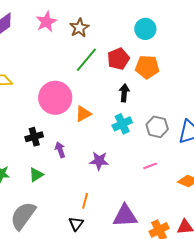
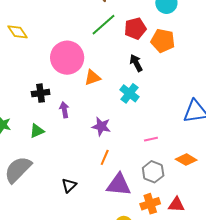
black arrow: (124, 93) -> (136, 63), turned -42
cyan cross: (122, 124) -> (129, 93), turned -36
gray hexagon: (157, 127) -> (153, 172), moved
orange line: (85, 201) -> (105, 157), moved

